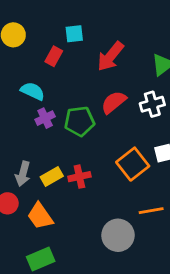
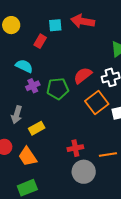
red arrow: (110, 56) -> (83, 21), moved, turned 60
orange square: (133, 164) -> (97, 103), moved
gray arrow: (23, 174) -> (17, 115), moved
red cross: (79, 177) -> (75, 148), moved

